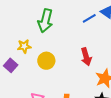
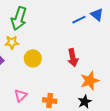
green arrow: (45, 21) -> (19, 18), moved

